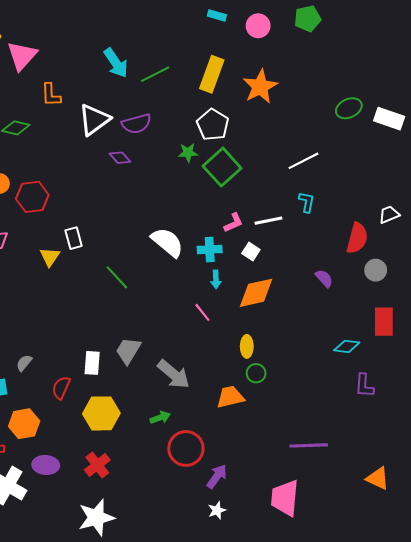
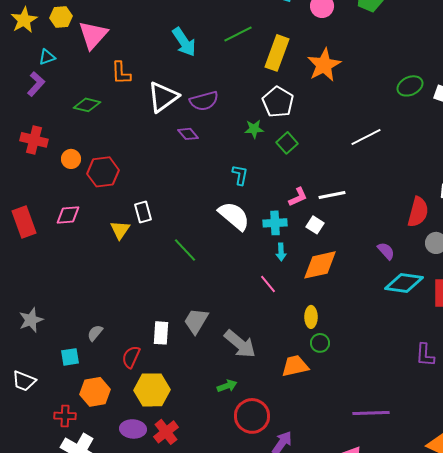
green line: (155, 74) -> (238, 34), moved
green square: (222, 167) -> (287, 143), size x0.6
cyan L-shape: (307, 202) -> (240, 175), moved
cyan diamond: (347, 346) -> (404, 283), moved, size x1.5
yellow hexagon: (101, 413) -> (152, 390), moved
purple ellipse: (46, 465) -> (133, 429), moved

